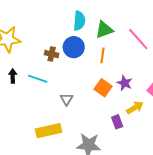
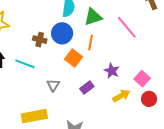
orange square: (103, 88) -> (74, 58), moved
purple rectangle: (117, 122) -> (87, 87), moved, turned 72

